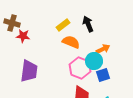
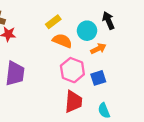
black arrow: (88, 24) -> (108, 21), moved
cyan circle: (94, 61) -> (87, 31), moved

